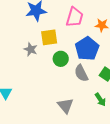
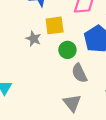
gray semicircle: (81, 73) -> (79, 73), moved

